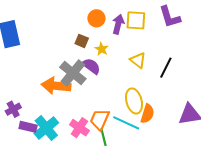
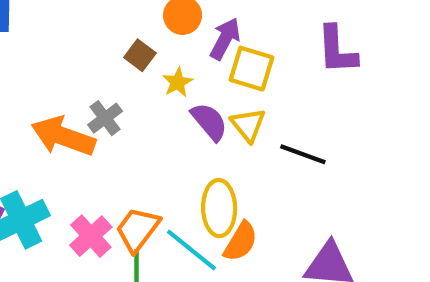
yellow square: (136, 20) -> (252, 69), moved
purple semicircle: (91, 66) -> (209, 122), moved
black line: (166, 68) -> (303, 154), turned 70
gray cross: (73, 73) -> (105, 118), size x0.6

